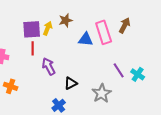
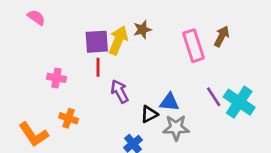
yellow arrow: (48, 28) -> (118, 40), size x1.5
blue triangle: (86, 39) -> (169, 102), moved
cyan cross: (138, 74) -> (239, 102), size x1.6
gray star: (102, 93) -> (176, 128), moved, turned 30

